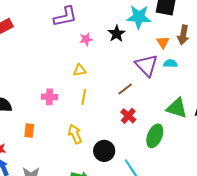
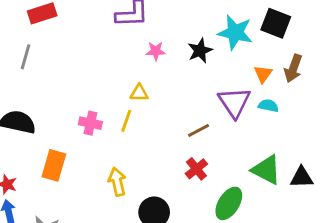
yellow line: (84, 97) -> (126, 121), moved
orange rectangle: (29, 130) -> (54, 165), size x1.5

